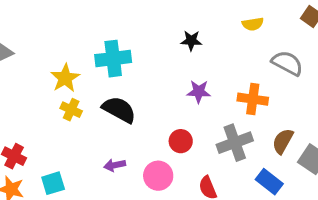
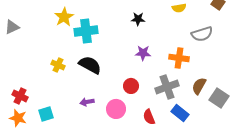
gray semicircle: (287, 63) -> (202, 34), turned 135
yellow star: (65, 78) -> (64, 17), moved
blue rectangle: (269, 182) -> (180, 113), moved

